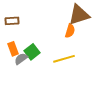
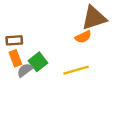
brown rectangle: (12, 21) -> (14, 40), moved
orange semicircle: (70, 31) -> (83, 37), turned 48

